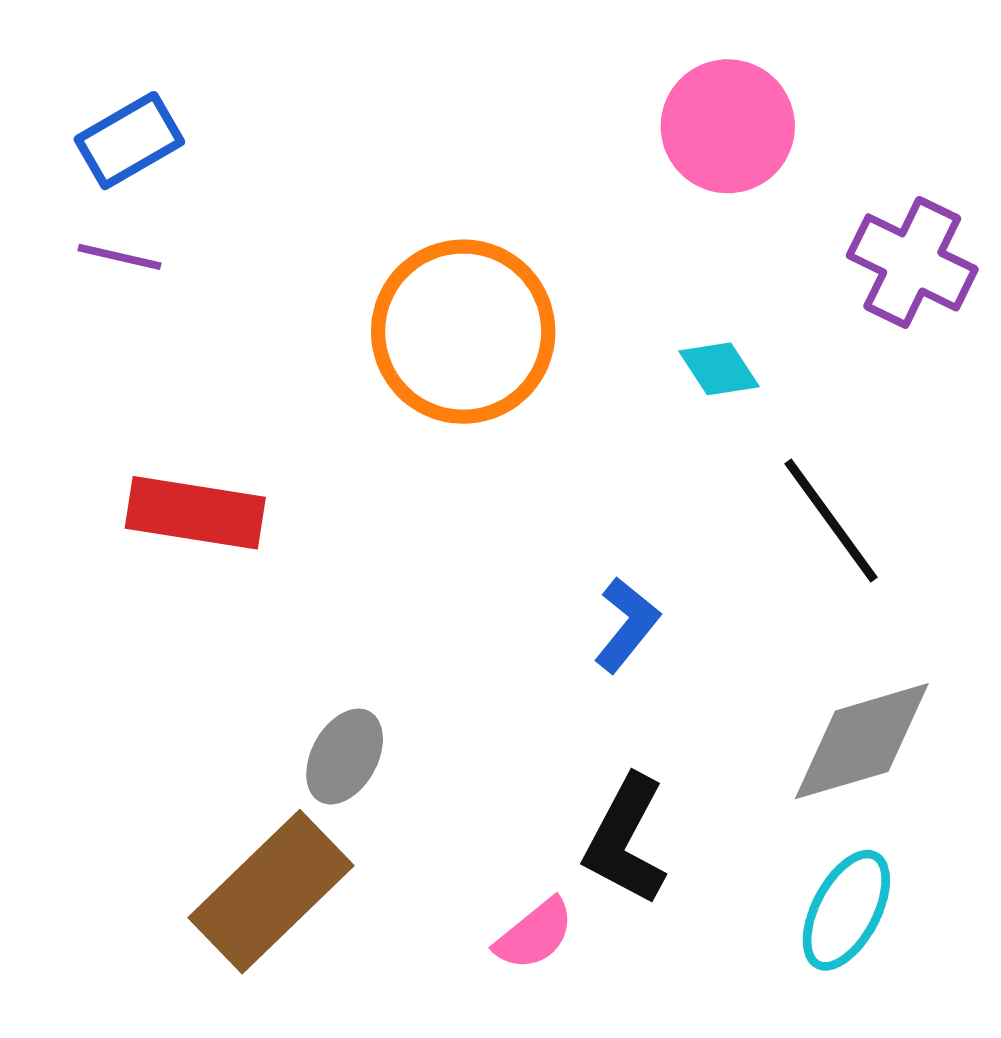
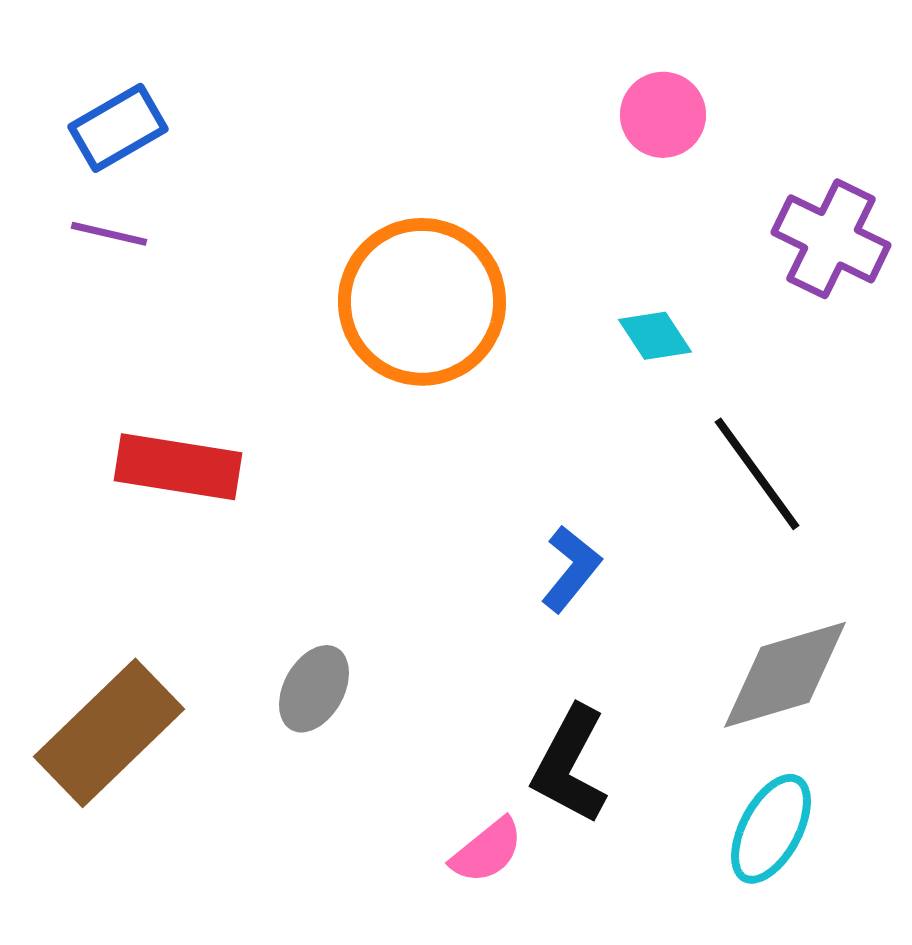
pink circle: (728, 126) -> (663, 115), size x0.7
brown rectangle: (271, 892) -> (109, 733), moved

